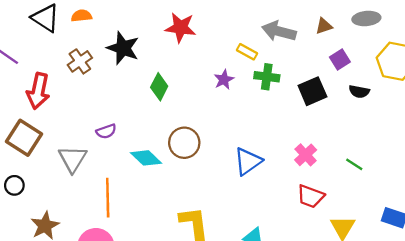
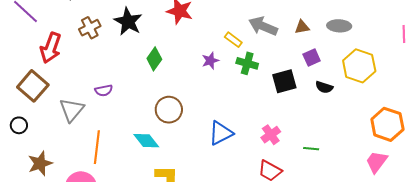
cyan diamond: (146, 158) -> (146, 141), moved
green line: (354, 164) -> (311, 149), turned -35

